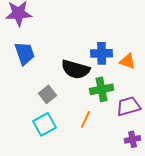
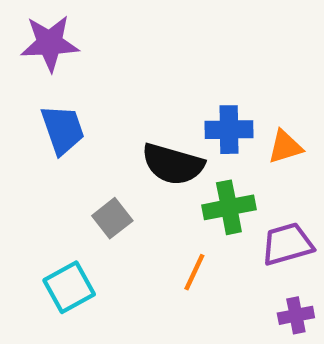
orange triangle: (128, 61) -> (285, 147), turned -36
cyan square: (45, 124) -> (69, 287), moved

